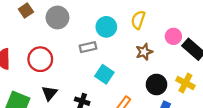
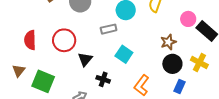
brown star: (144, 52) -> (168, 42), moved
black triangle: (49, 93) -> (85, 59), moved

